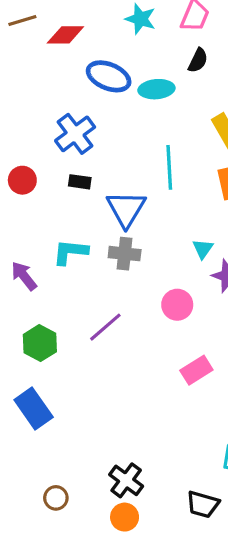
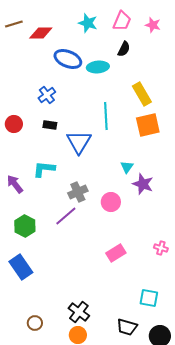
blue cross: (75, 134) -> (47, 95), size x0.7
gray cross: (125, 254) -> (78, 192), moved, turned -30
pink rectangle: (196, 370) -> (116, 253), moved

